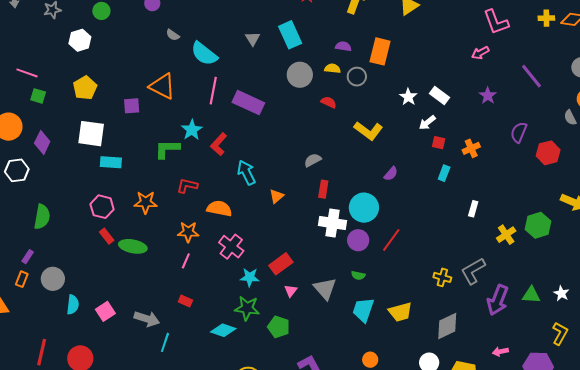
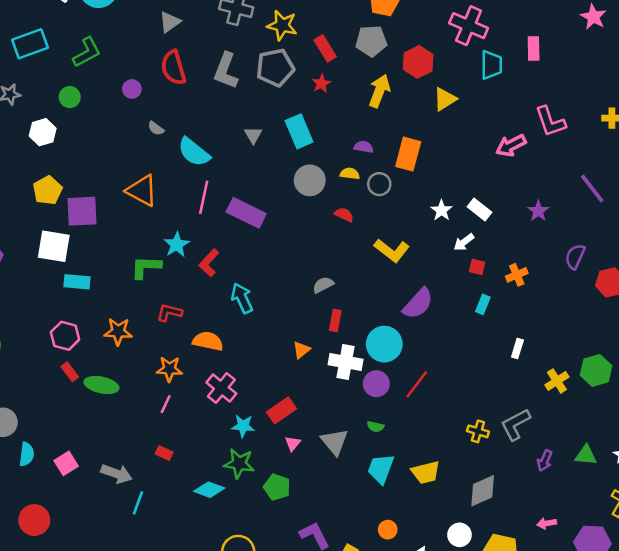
pink arrow: (480, 53) -> (511, 145), moved, size x1.4
purple square: (132, 106) -> (82, 211), moved, size x1.6
purple semicircle: (391, 174) -> (418, 304), size x1.8
orange triangle: (277, 196) -> (301, 350), moved
purple arrow: (498, 300) -> (545, 461), size x0.6

